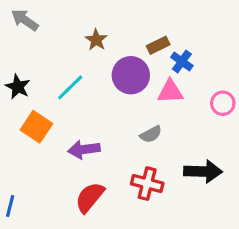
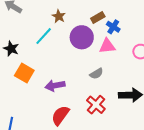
cyan line: (70, 87) -> (44, 36), moved
red cross: (147, 184) -> (96, 105), turned 30

